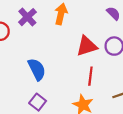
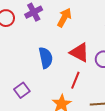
red triangle: (87, 46) -> (79, 52), turned 30
blue semicircle: (37, 69) -> (46, 58), moved

